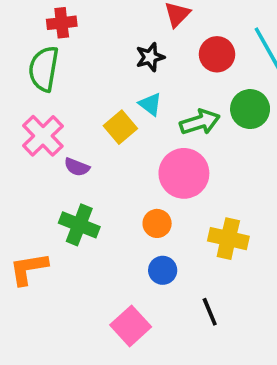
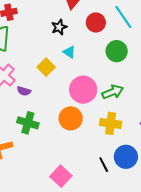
cyan triangle: (150, 104) -> (69, 52), moved
green arrow: (200, 122) -> (113, 92), moved
orange circle: (157, 223) -> (71, 118), size x1.5
blue circle: (163, 270) -> (126, 157), moved, size x1.5

